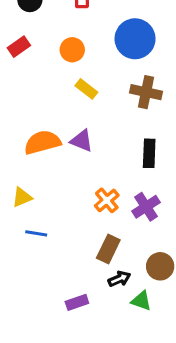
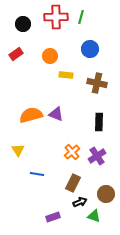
blue circle: (135, 39) -> (90, 49), size x0.7
yellow rectangle: (86, 89) -> (66, 75), moved, turned -32
yellow triangle: (22, 197) -> (18, 150), turned -40
blue line: (36, 233) -> (37, 174), moved

